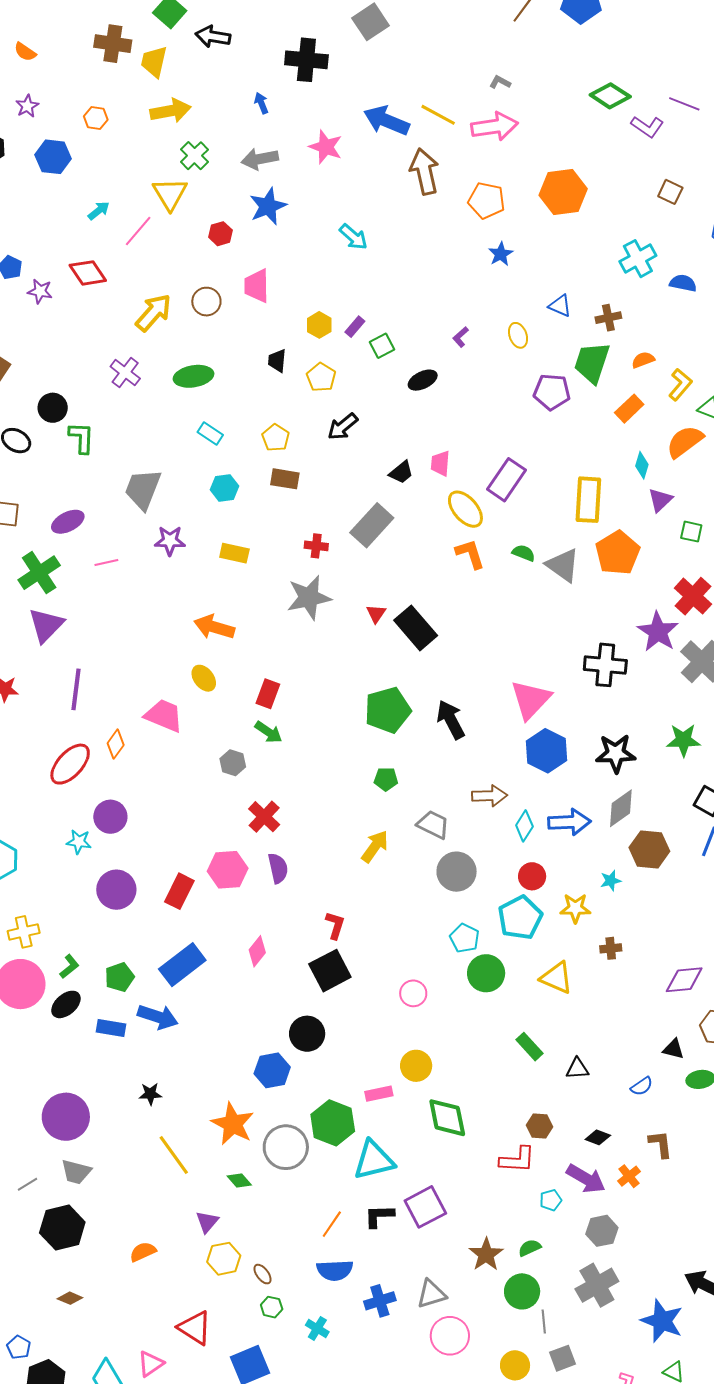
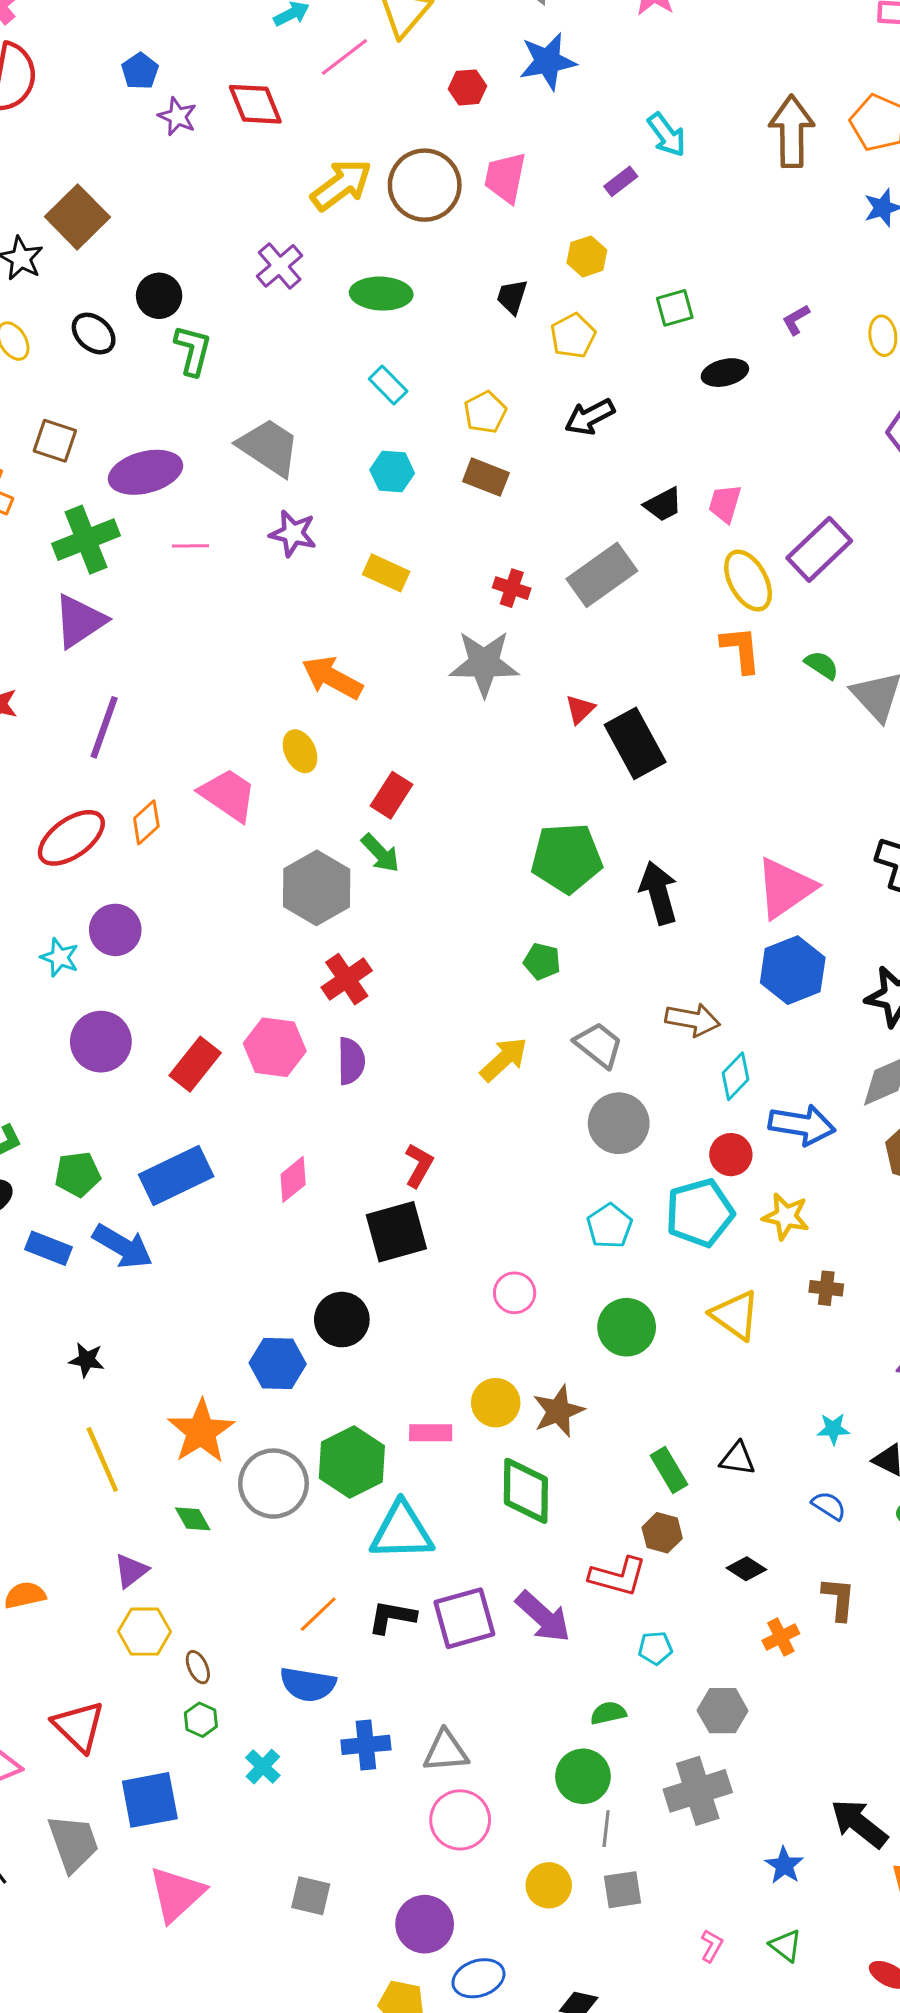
brown arrow: (424, 171) -> (792, 131), moved
brown circle: (206, 302) -> (425, 185), size x1.6
purple rectangle: (355, 327) -> (621, 181), moved
gray trapezoid: (143, 489) -> (269, 447), turned 90
purple ellipse: (68, 522) -> (145, 472), size x1.4
gray hexagon: (233, 763) -> (317, 888), size x1.8
blue arrow: (569, 822) -> (802, 1125), moved
cyan star: (611, 881) -> (833, 1429), moved
green circle: (486, 973) -> (627, 1327), moved
green rectangle: (530, 1047) -> (669, 1470), moved
blue semicircle: (642, 1086) -> (829, 1506), turned -125
purple arrow: (586, 1179) -> (543, 1617), moved
brown star: (486, 1254) -> (558, 1411), moved
blue star: (662, 1321) -> (784, 1865), size x0.6

